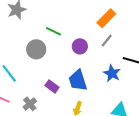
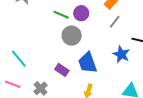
purple circle: (80, 46) -> (81, 13), moved
gray circle: (36, 49) -> (72, 36), moved

